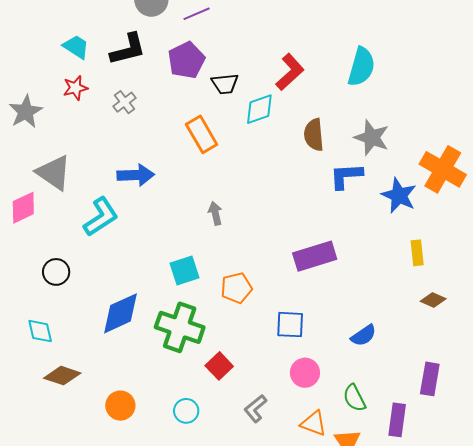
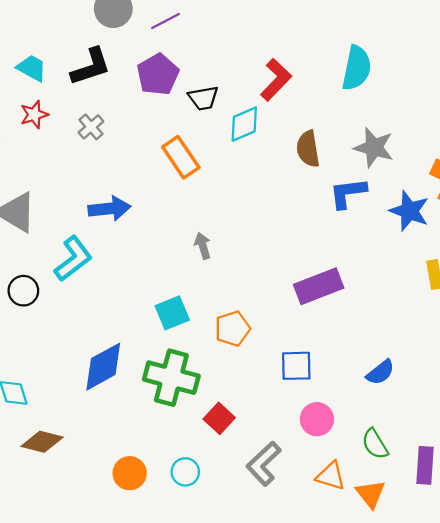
black circle: (56, 272) -> (23, 291), moved
orange circle: (120, 406) -> (130, 473), moved
gray L-shape: (255, 408) -> (264, 464), size x1.4

